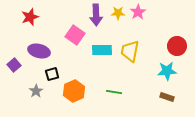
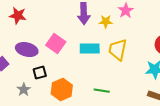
yellow star: (118, 13) -> (106, 22), moved
red star: (30, 17) -> (18, 16), turned 30
pink square: (75, 35) -> (56, 44), moved

